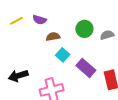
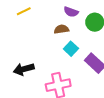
purple semicircle: (40, 20) -> (71, 12), moved

